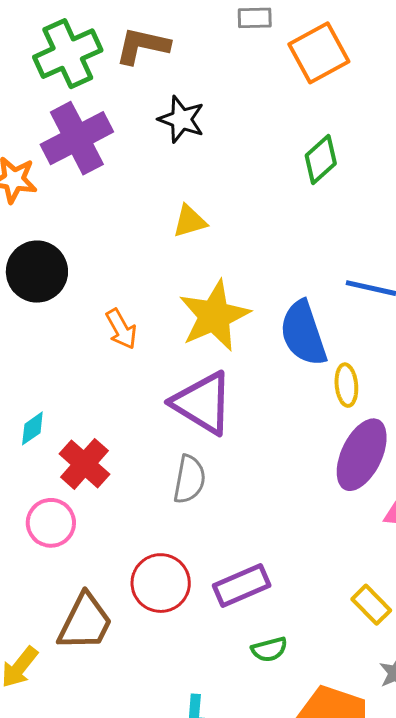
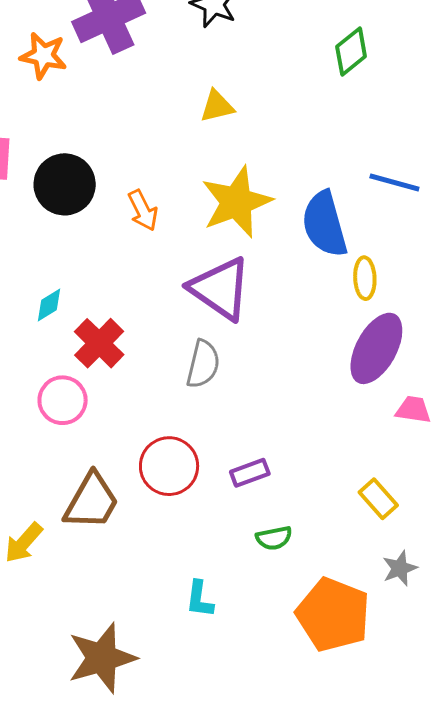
black circle: (37, 272) -> (65, 184), moved
purple rectangle: (242, 585) -> (250, 473), size x0.7

